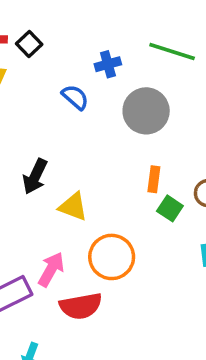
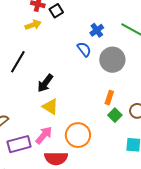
blue cross: (108, 64) -> (97, 30), turned -32
blue semicircle: (75, 97) -> (84, 49), moved
yellow triangle: (73, 207) -> (50, 107), moved

